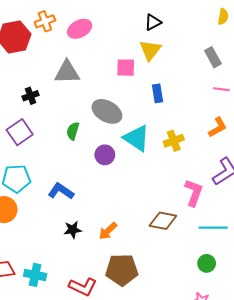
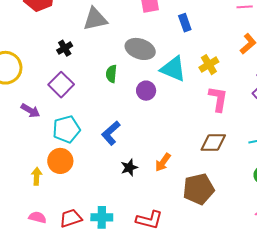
blue L-shape: (61, 191) -> (111, 133), turned -65
pink L-shape: (194, 193) -> (218, 99), moved
brown pentagon: (122, 270) -> (199, 189), moved

